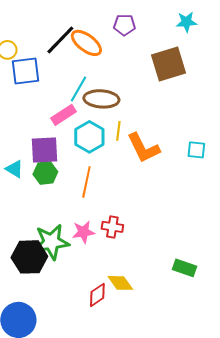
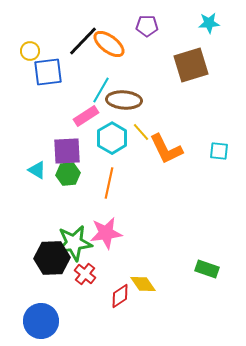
yellow line: (118, 131) -> (141, 132), turned -48
red cross: (112, 227) -> (85, 274), moved, turned 30
pink star: (83, 232) -> (106, 233), size x1.4

